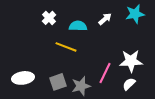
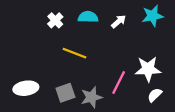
cyan semicircle: (78, 26) -> (88, 17), moved
white semicircle: (129, 84) -> (155, 95), moved

